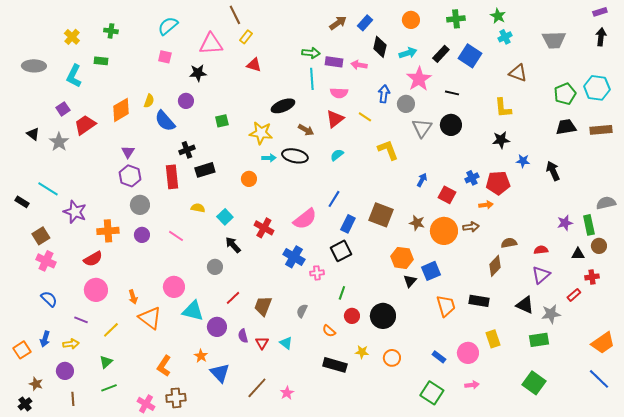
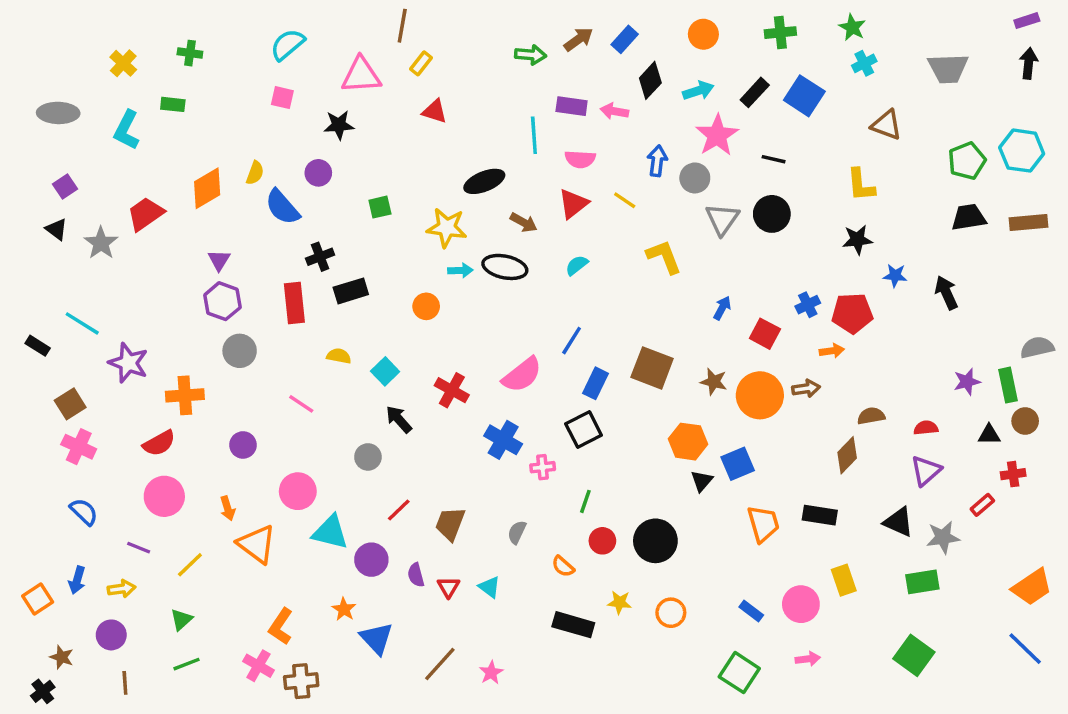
brown line: (235, 15) -> (402, 26), turned 36
black diamond: (380, 47) -> (650, 80), turned 30
green arrow: (311, 53) -> (531, 55), moved
purple square: (63, 109) -> (65, 187), moved
purple circle: (142, 235) -> (243, 445), moved
pink cross: (146, 404) -> (258, 666), moved

